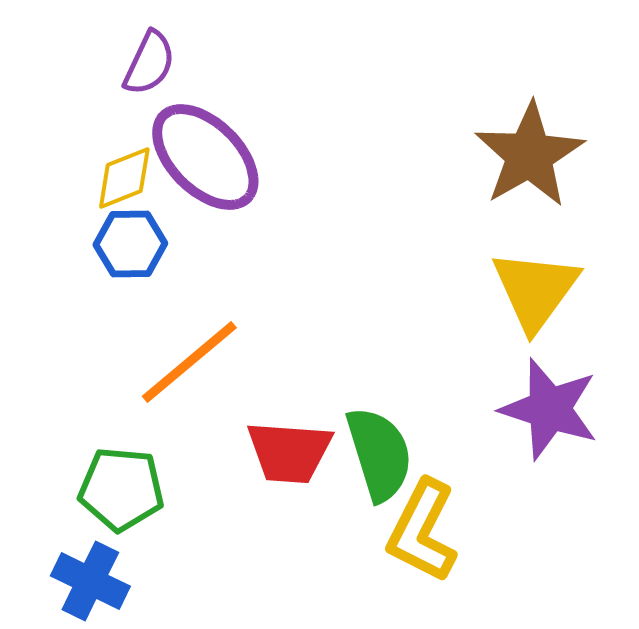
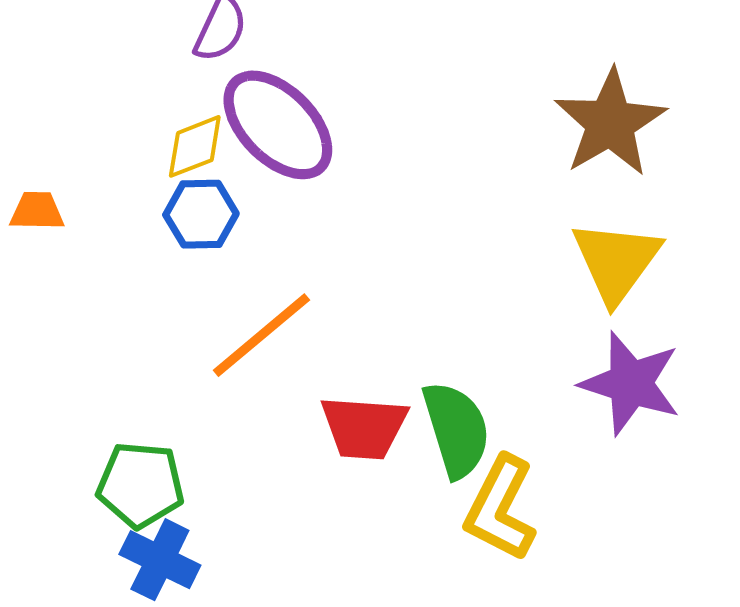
green pentagon: (121, 489) -> (140, 485), moved

